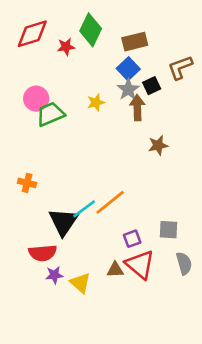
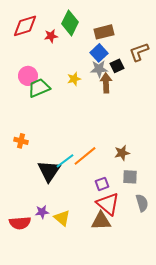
gray star: (128, 90) -> (99, 69), turned 30
brown star: (158, 145) -> (122, 153), moved
red semicircle: (43, 253) -> (20, 223), moved
brown triangle: (115, 270) -> (101, 221), moved, size x1.5

